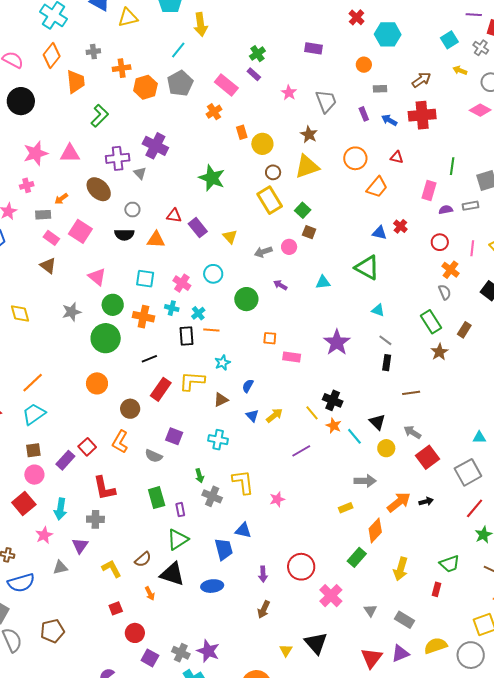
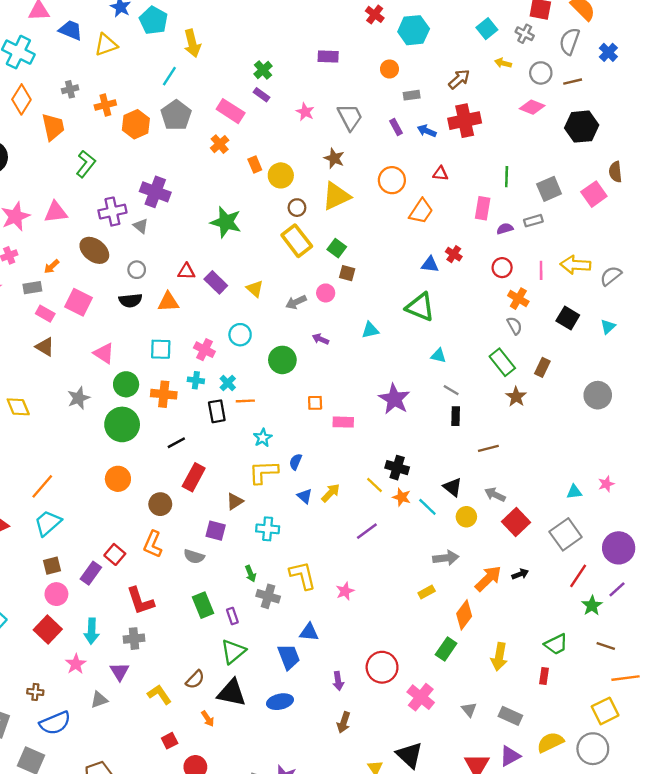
yellow L-shape: (192, 381) -> (263, 472), moved
brown triangle: (221, 400) -> (235, 501), moved

